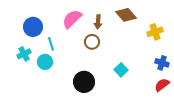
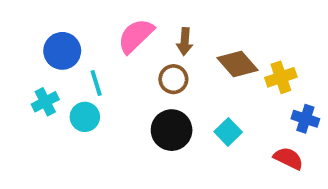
brown diamond: (126, 15) -> (238, 64), moved
yellow cross: (155, 32) -> (281, 77), moved
black circle: (84, 82) -> (172, 130), moved
red semicircle: (162, 85) -> (288, 158), moved, turned 63

